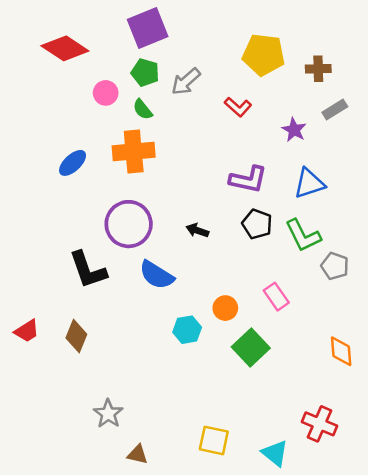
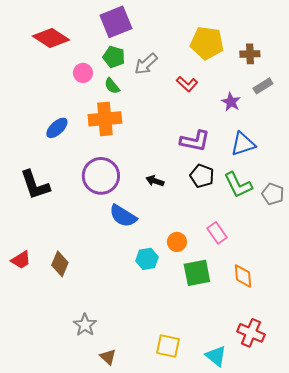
gray pentagon: (335, 266) -> (273, 194), moved
black L-shape: (88, 270) -> (35, 185), moved
green square: (251, 348) -> (197, 273), turned 32
orange diamond: (341, 351) -> (243, 276), moved
brown triangle: (137, 454) -> (108, 357), turned 30

